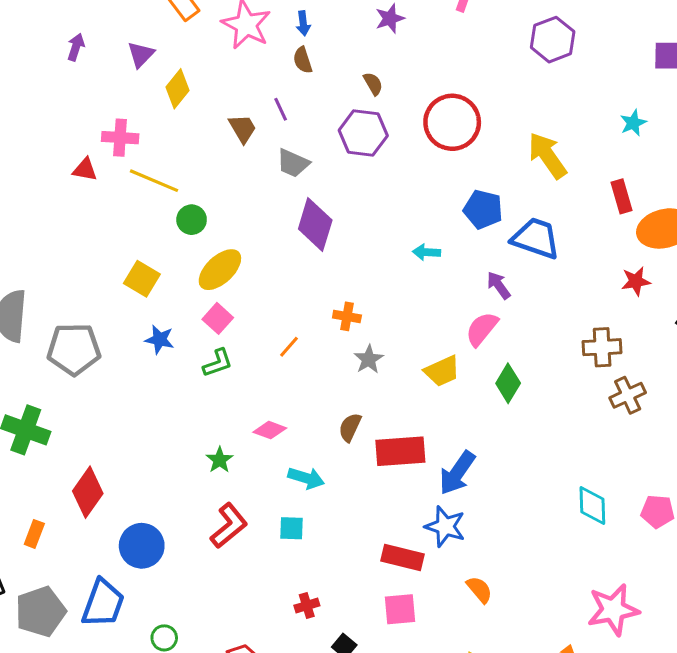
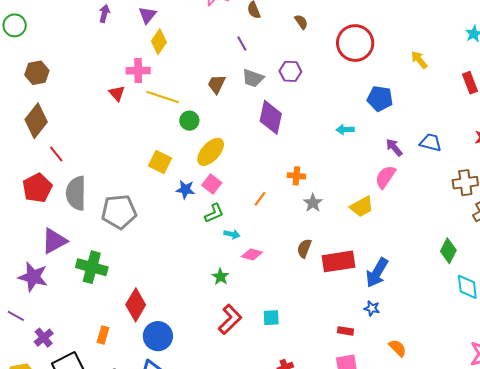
yellow diamond: (177, 89) -> (159, 42), moved
brown trapezoid: (243, 128) -> (217, 84), moved, turned -120
purple hexagon: (363, 133) -> (290, 71), moved, size x0.7
yellow arrow: (547, 155) -> (419, 60), size x0.6
red triangle: (85, 170) -> (117, 93), turned 42
blue trapezoid: (536, 238) -> (431, 143), moved, size x0.7
blue star: (160, 340) -> (185, 189), moved
green diamond: (508, 383) -> (448, 251), moved
cyan arrow: (306, 478) -> (232, 234), moved, size x0.7
blue star: (445, 526) -> (372, 308), size x0.6
blue circle: (142, 546) -> (158, 336), moved
red rectangle: (403, 557) -> (346, 331), size x0.6

